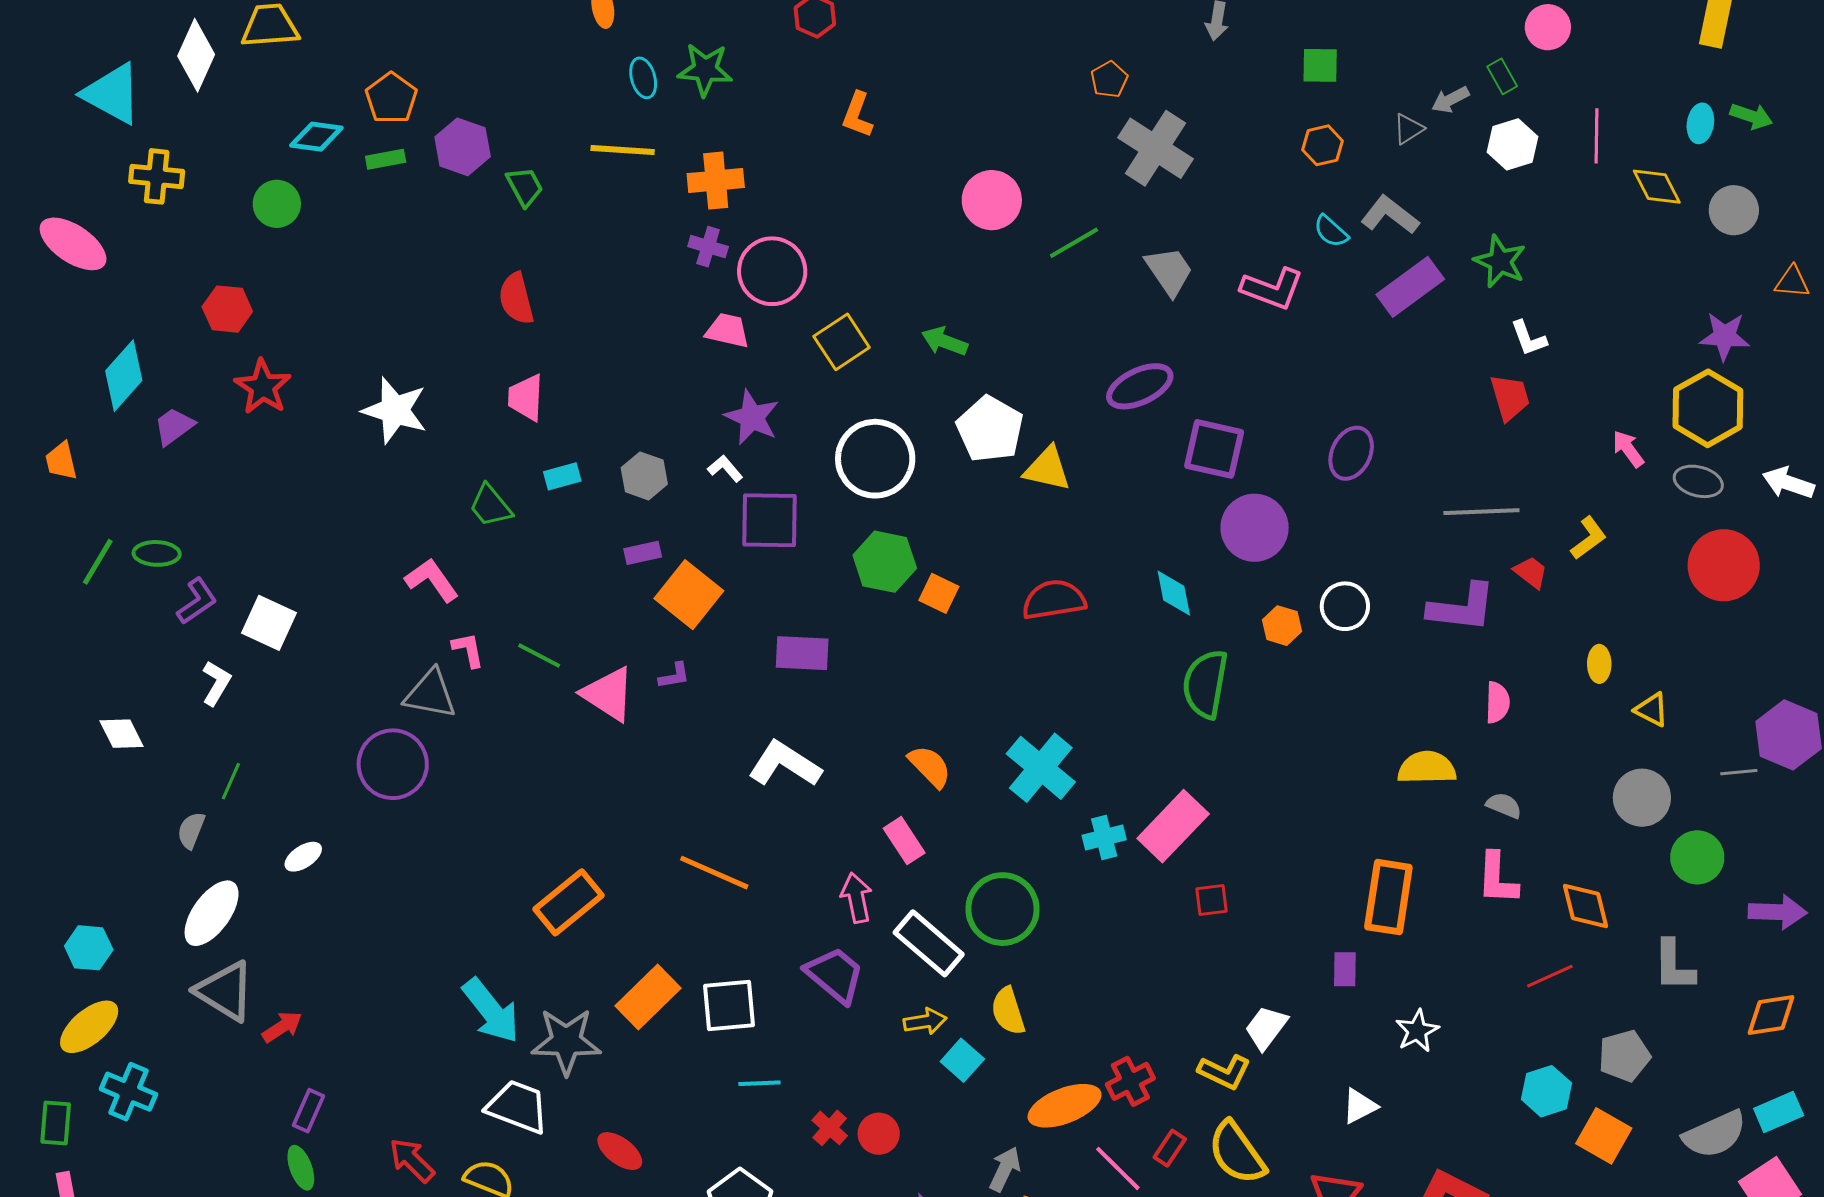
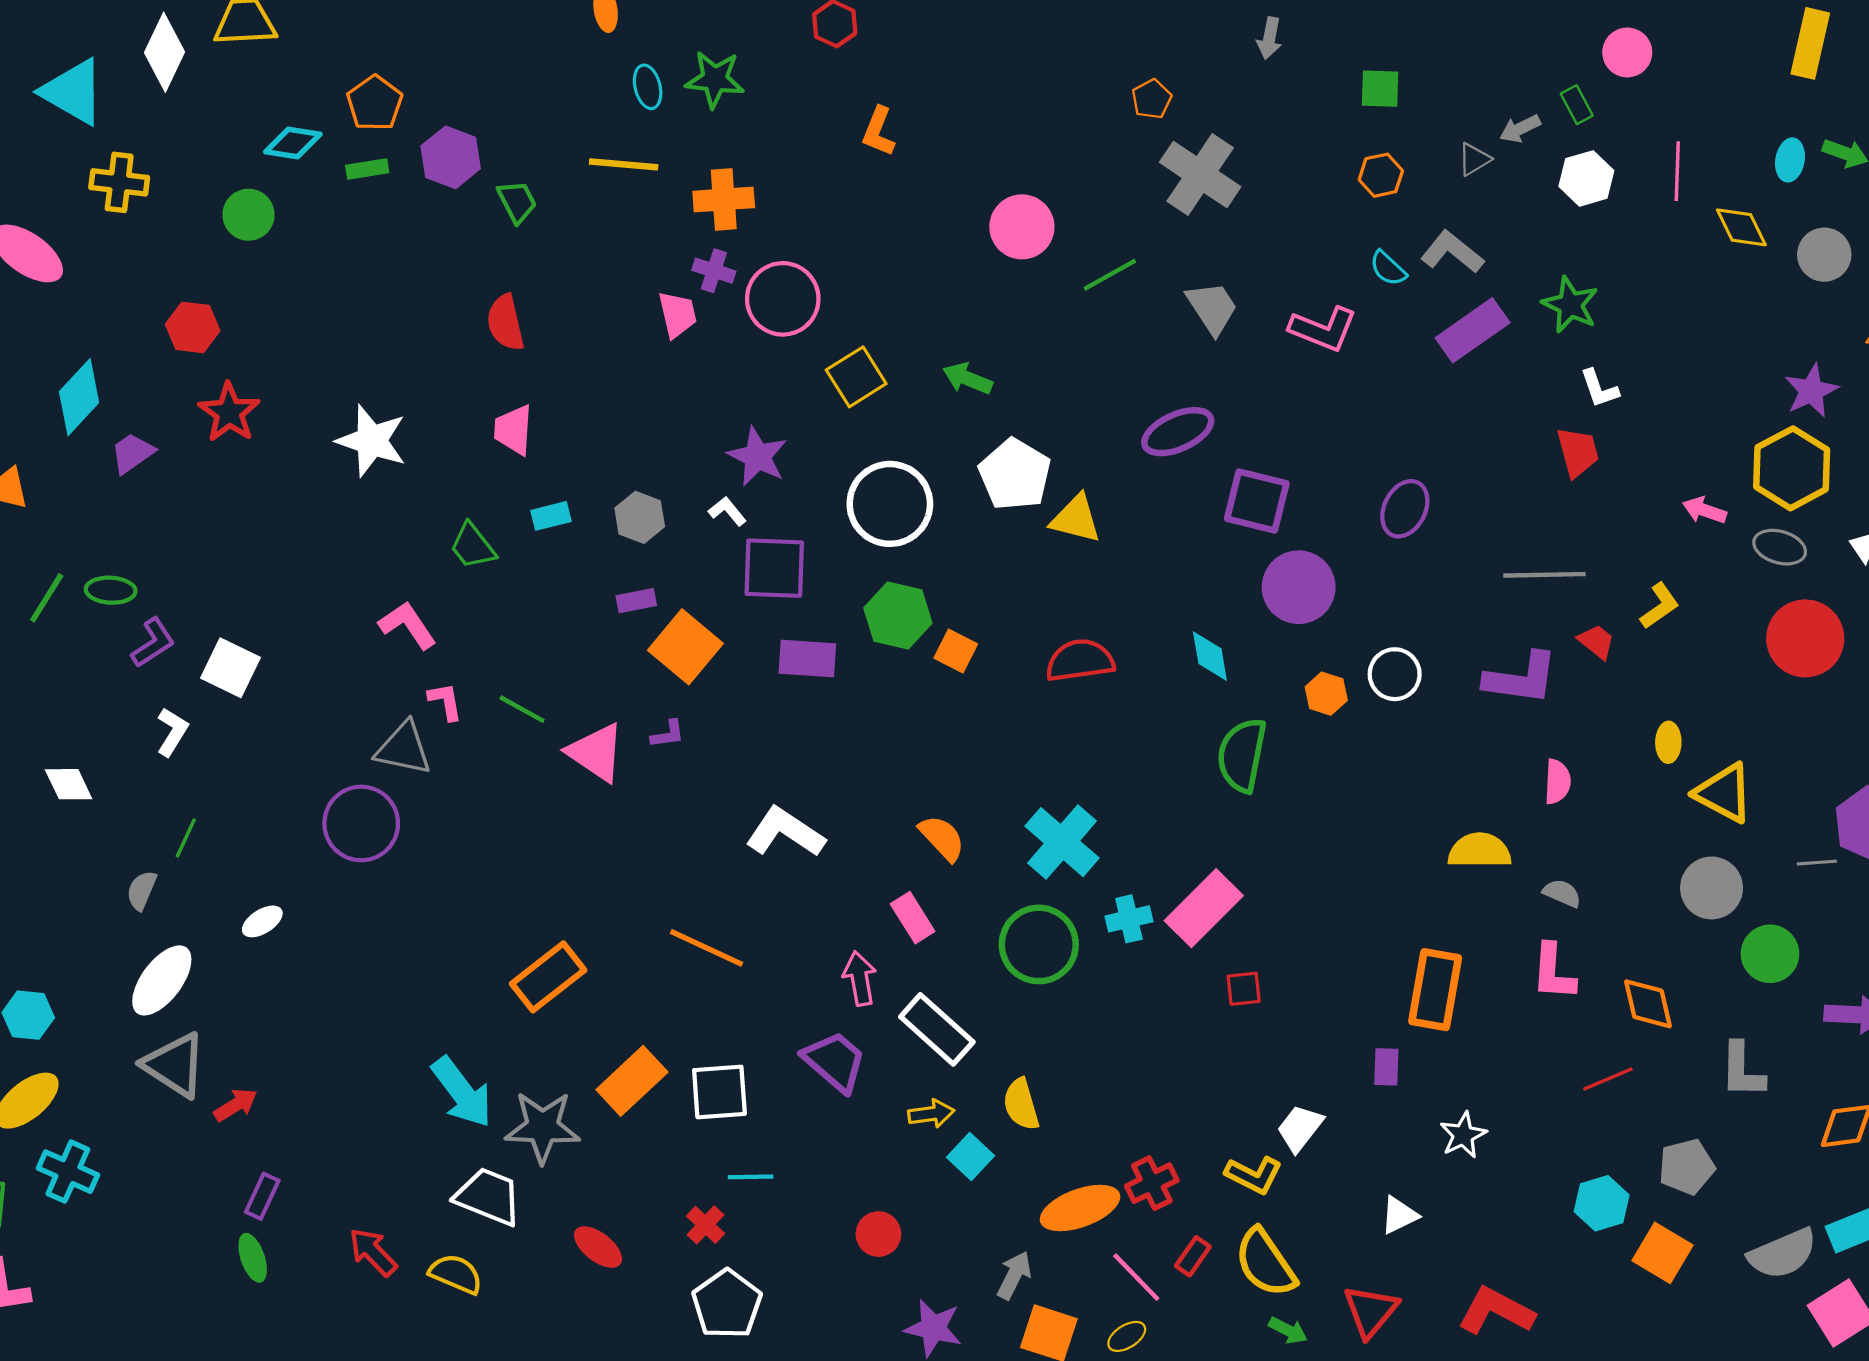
pink trapezoid: (727, 330) -> (678, 315), moved, turned 63
purple star: (1725, 336) -> (1811, 391), turned -30
pink arrow: (1628, 449) -> (1704, 510), turned -36
purple rectangle: (802, 653) -> (807, 658), moved
yellow triangle: (1651, 710) -> (1724, 793), size x1.6
green circle: (1003, 909) -> (1039, 944), moved
red cross: (830, 1128) -> (705, 1225), moved

